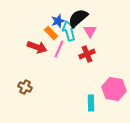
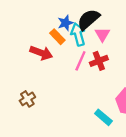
pink line: (59, 49) -> (80, 61), moved
brown cross: (25, 87) -> (27, 99), turned 32
cyan rectangle: (91, 103) -> (103, 117), turned -49

